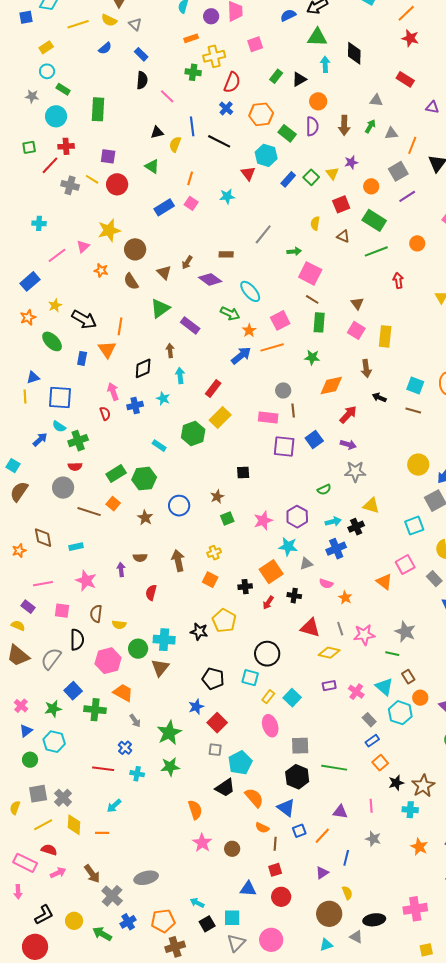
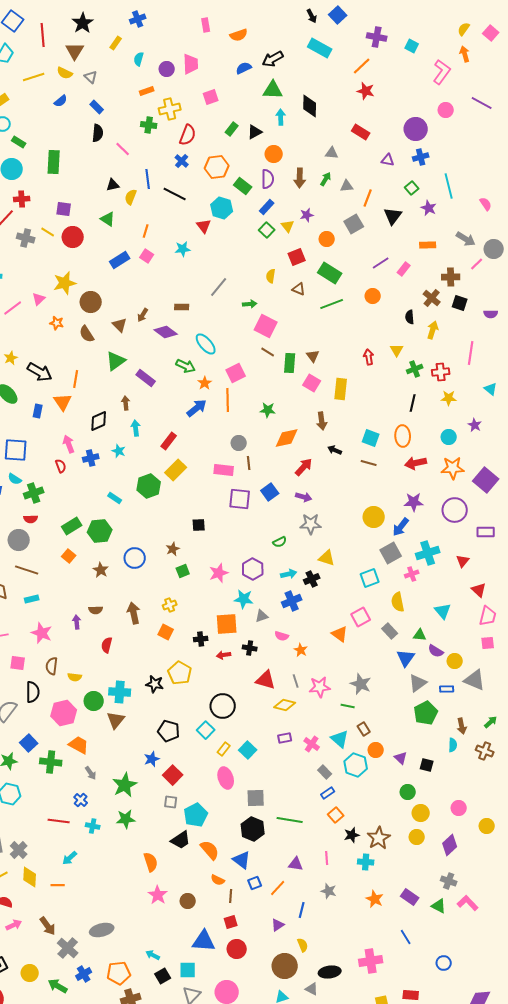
blue rectangle: (288, 179) -> (267, 207), moved
purple line: (407, 196) -> (381, 263), moved
red arrow: (398, 280) -> (369, 357), moved
green rectangle: (319, 322) -> (290, 363), moved
orange line: (272, 347) -> (228, 400), turned -75
brown line: (89, 512) -> (27, 570), moved
orange square: (271, 572) -> (227, 624), turned 30
red arrow: (268, 603) -> (224, 655), turned 48
cyan square: (250, 678) -> (206, 730), turned 30
blue triangle: (248, 889) -> (204, 941), size x1.4

